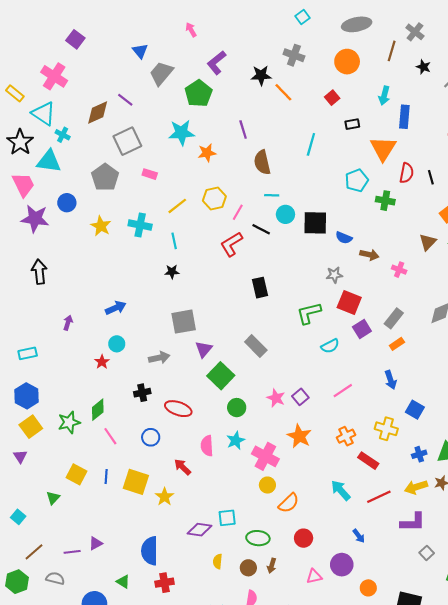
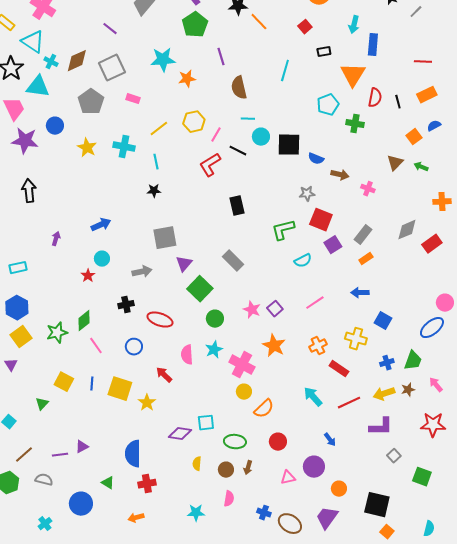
green pentagon: (198, 93) -> (195, 25), moved
brown diamond: (98, 112) -> (77, 61), moved
blue arrow: (391, 380) -> (360, 293), turned 108

